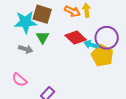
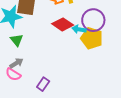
green triangle: (43, 37) -> (17, 40), moved
gray arrow: (26, 49) -> (16, 63), moved, turned -40

